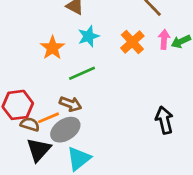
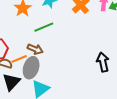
gray ellipse: (65, 130) -> (31, 68), turned -40

